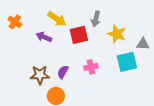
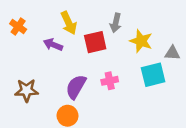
yellow arrow: (57, 19) -> (69, 23), turned 30
purple semicircle: (63, 72) -> (76, 87), size x1.5
brown star: (40, 75) -> (27, 90), moved

